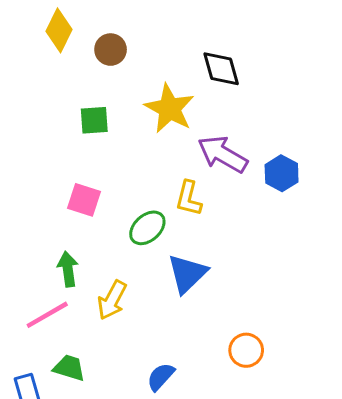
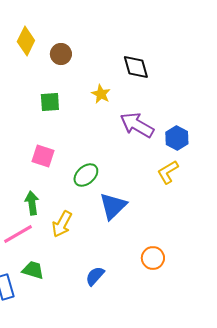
yellow star: (169, 108) -> (101, 94), size x0.6
yellow L-shape: (189, 198) -> (168, 172), moved, turned 45

